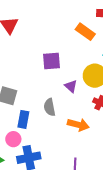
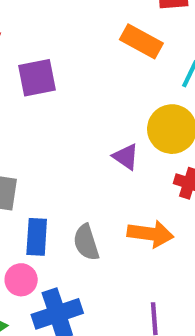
purple square: (51, 61) -> (37, 78), moved
gray semicircle: (50, 107) -> (86, 242), moved

